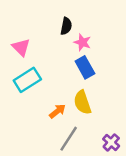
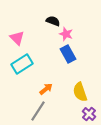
black semicircle: (66, 26) -> (53, 21), turned -80
yellow semicircle: (82, 102) -> (80, 92), moved
gray line: (69, 139) -> (38, 111), moved

